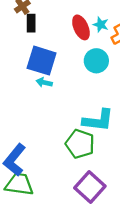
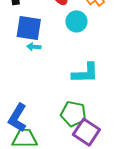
green pentagon: (80, 144) -> (73, 114), moved

